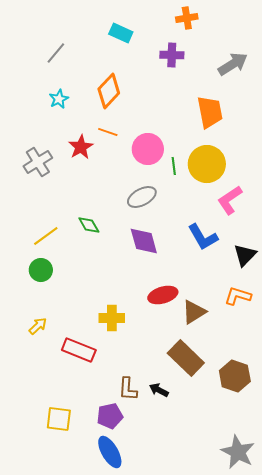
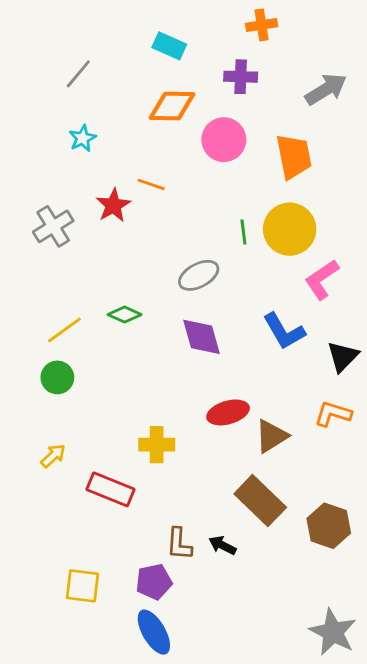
orange diamond: (109, 91) -> (172, 106), moved, turned 48
pink circle: (148, 149) -> (224, 140), moved
green diamond: (89, 225) -> (125, 315), turned -35

